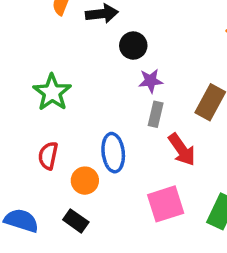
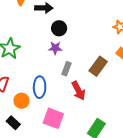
purple star: (151, 81) -> (55, 48), moved
pink square: (166, 204) -> (53, 118), moved, turned 30

